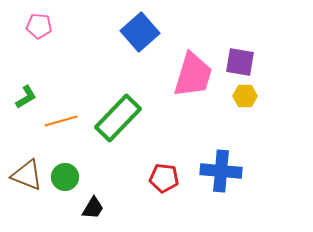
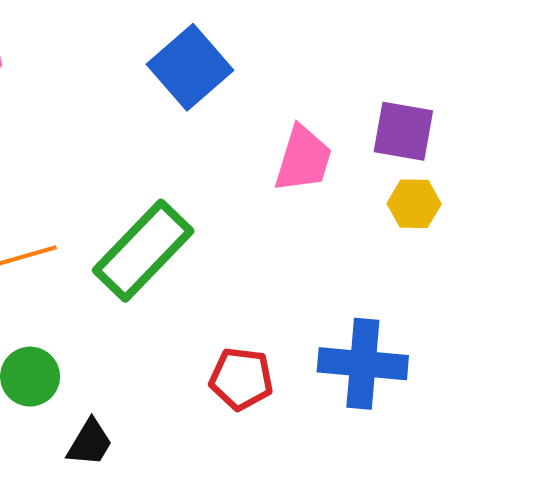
pink trapezoid: (193, 75) -> (303, 159), size x0.7

